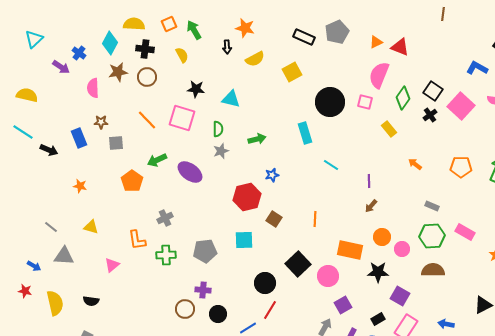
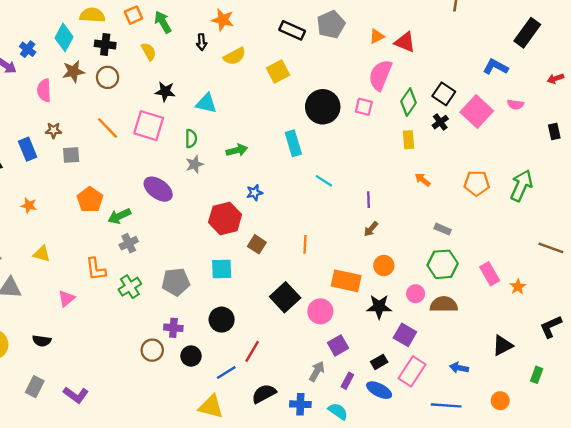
yellow rectangle: (389, 129) -> (409, 140), moved, turned 35
green arrow: (157, 160) -> (119, 216), moved
pink rectangle: (465, 232) -> (490, 274), moved, turned 30
pink circle: (402, 249) -> (416, 294), moved
green cross: (166, 255) -> (130, 287), turned -30
black circle: (265, 283) -> (222, 320), moved

